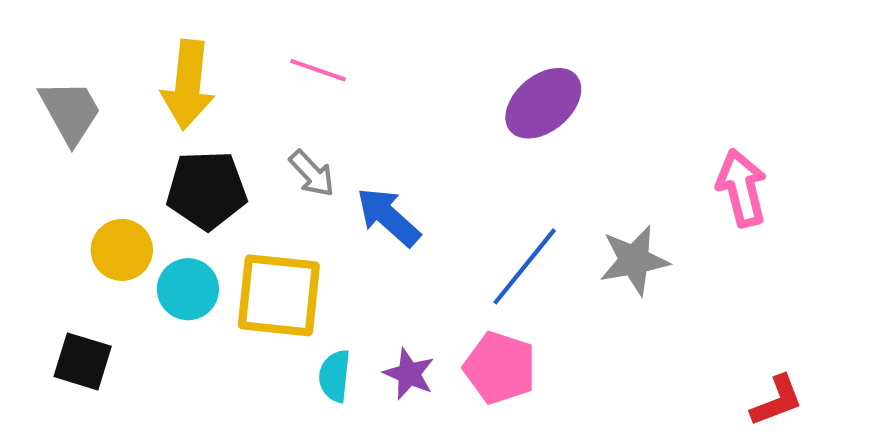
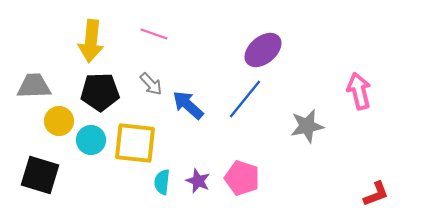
gray trapezoid: (70, 112) -> (34, 86), moved, turned -63
blue line: (525, 266) -> (245, 99), moved
black square: (83, 361) -> (40, 175), size x1.4

